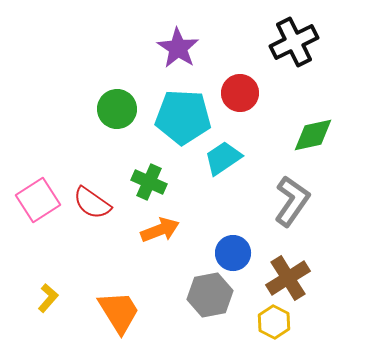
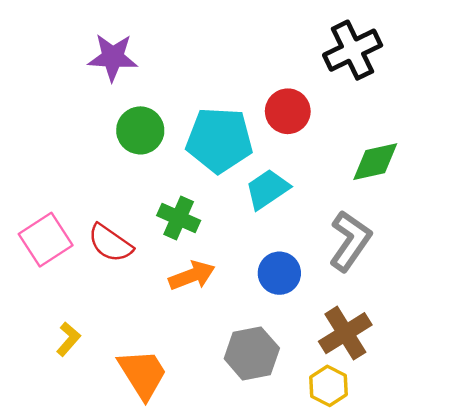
purple star: (178, 48) -> (113, 57), moved, turned -30
blue circle: (233, 253) -> (279, 273), moved
yellow L-shape: (48, 298) -> (68, 339), moved

